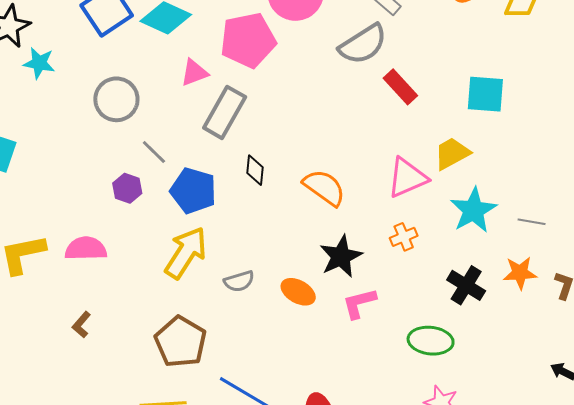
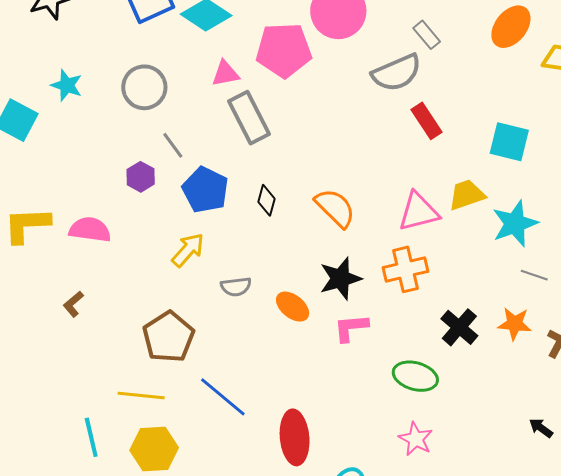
cyan star: (39, 63) -> (67, 85), moved
gray rectangle: (225, 112) -> (249, 118), turned -66
black diamond: (255, 170) -> (266, 200), moved
cyan star: (473, 210) -> (515, 224), moved
orange cross: (404, 237) -> (406, 269), size x1.6
yellow arrow: (186, 253) -> (188, 250), size x0.7

